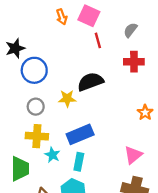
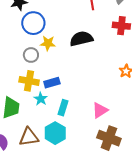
yellow star: (67, 99) -> (48, 43), moved
blue rectangle: (80, 134) -> (52, 83), moved, size x0.7
pink triangle: (133, 155) -> (100, 110), moved

